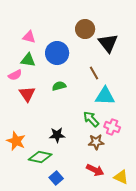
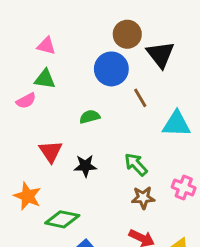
blue circle: (57, 53) -> (111, 69), moved
red triangle: (27, 94) -> (51, 151), moved
cyan triangle: (105, 96) -> (176, 124), moved
pink cross: (112, 127) -> (184, 188), moved
black star: (57, 135) -> (85, 166), moved

